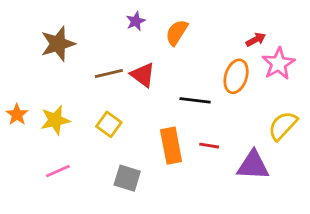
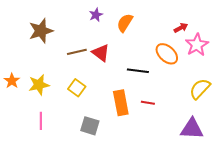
orange ellipse: (236, 76) -> (167, 54), turned -65
purple triangle: (253, 165) -> (192, 129), moved
pink line: (58, 171) -> (41, 121), turned -66

